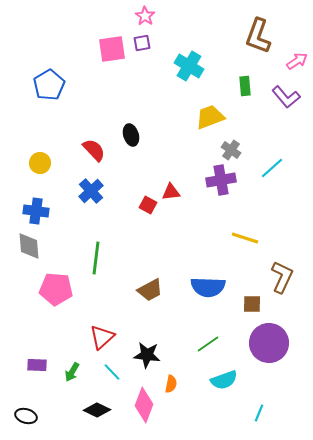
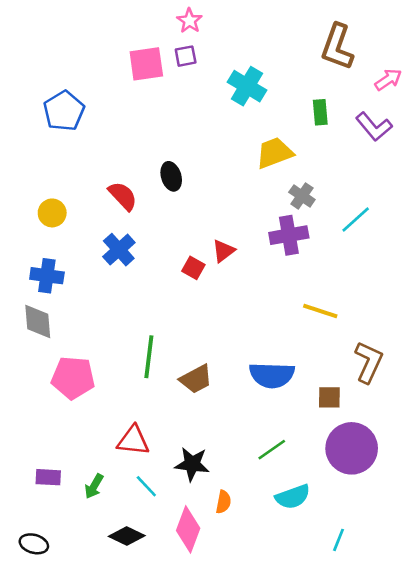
red triangle: (171, 192) -> (223, 251), turned -30
green line: (96, 258) -> (149, 357), moved
red triangle: (102, 337) -> (133, 441), turned 48

